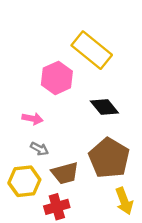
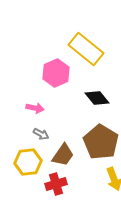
brown trapezoid: (65, 173) -> (63, 155), turned -40

